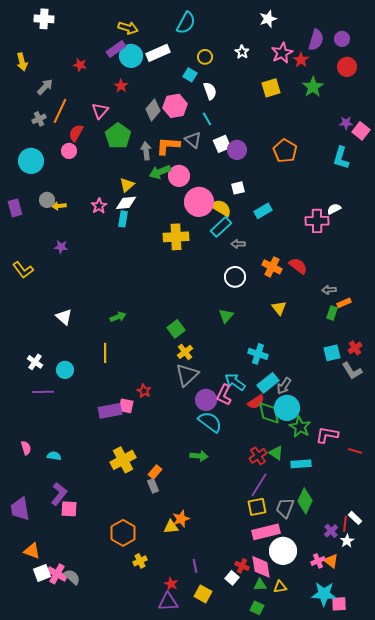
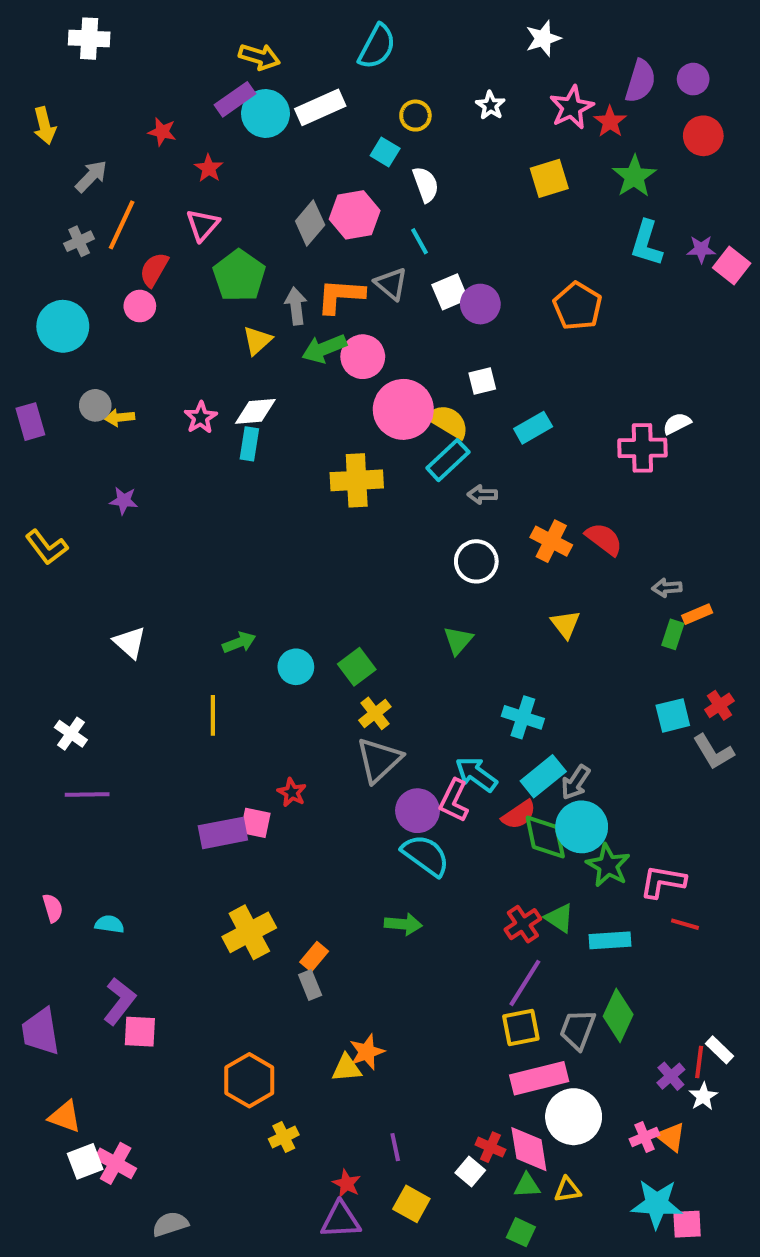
red star: (121, 86) -> (209, 168), moved
cyan L-shape: (341, 158) -> (647, 243), moved
yellow triangle: (127, 185) -> (257, 340), moved
cyan circle: (65, 370) -> (296, 667), moved
red line: (355, 451) -> (685, 924), moved
gray semicircle: (72, 577) -> (170, 1224), moved, turned -60

